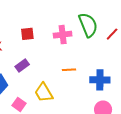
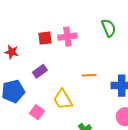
green semicircle: (88, 25) -> (109, 28), size x0.7
pink cross: (63, 35) -> (67, 37), moved

